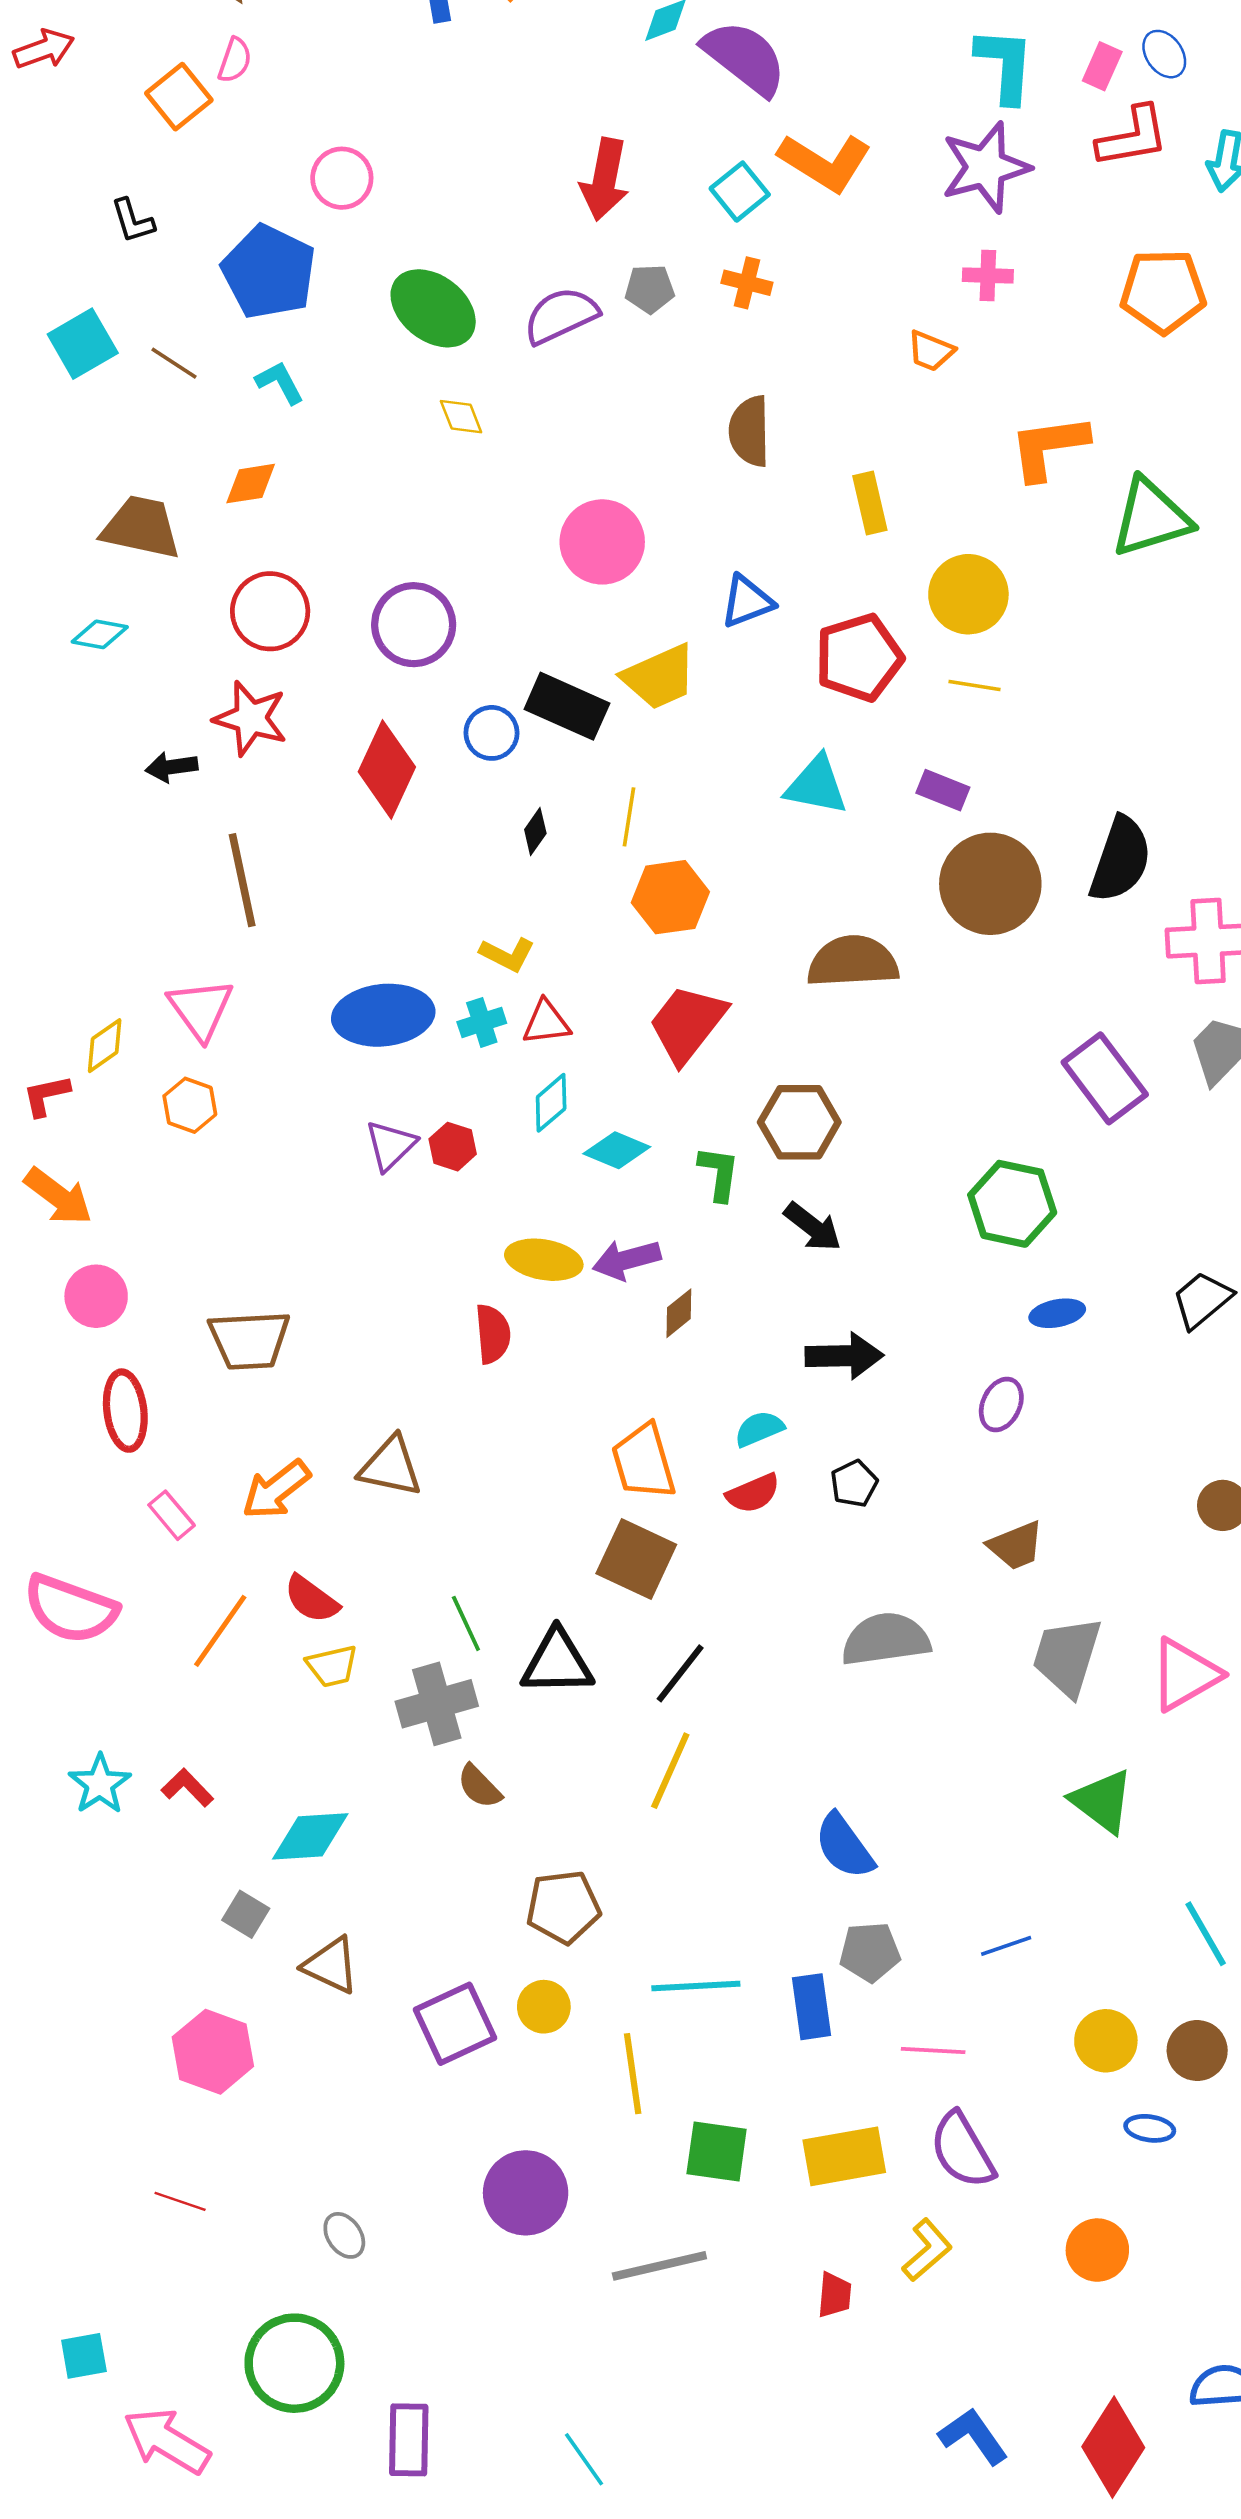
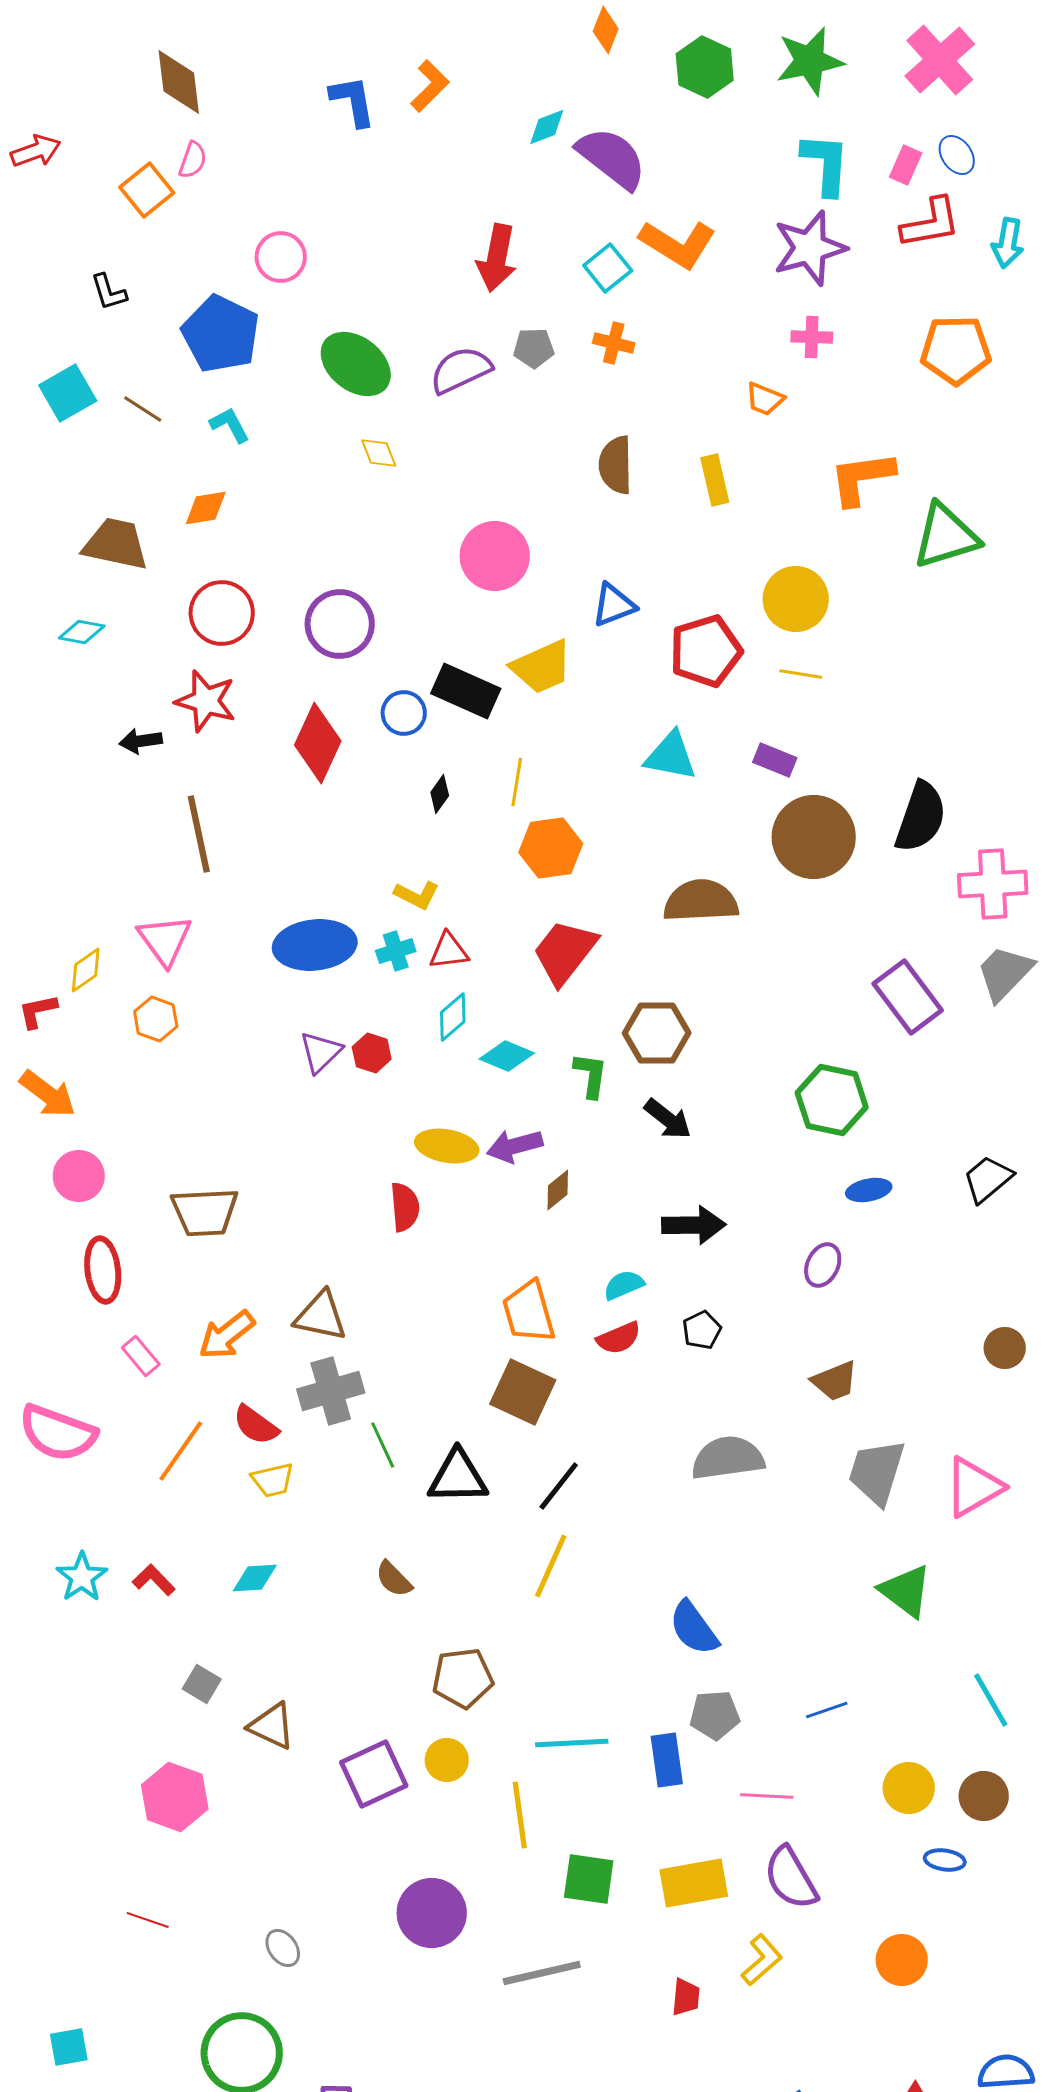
yellow rectangle: (870, 503) -> (715, 480), moved
gray cross: (437, 1704) -> (331, 1391), moved
cyan diamond: (310, 1836) -> (255, 1578), moved, size x0.7

